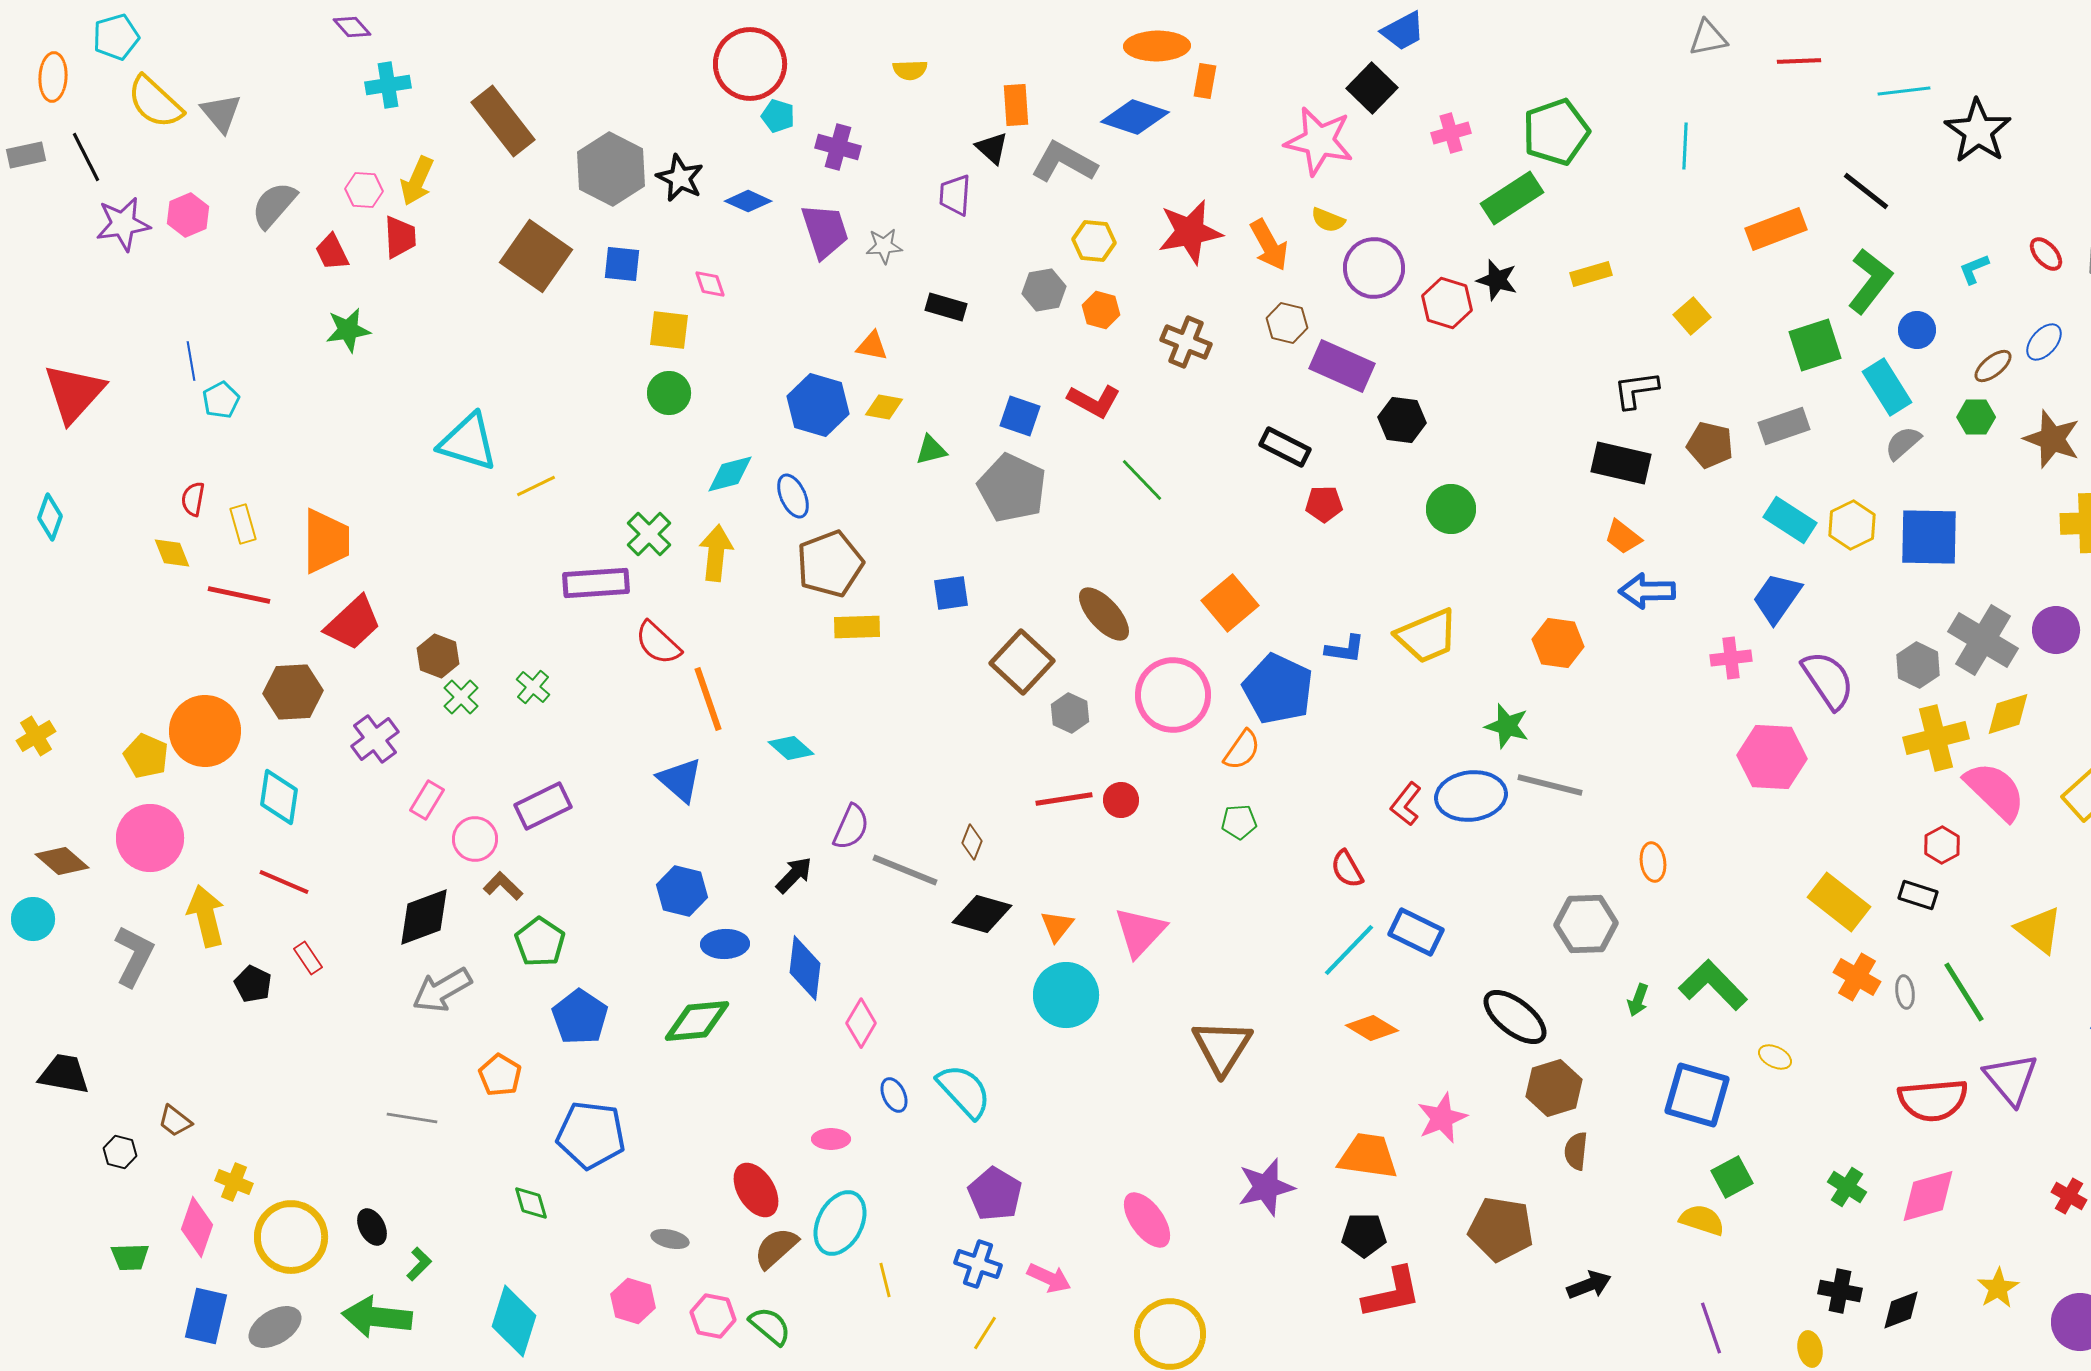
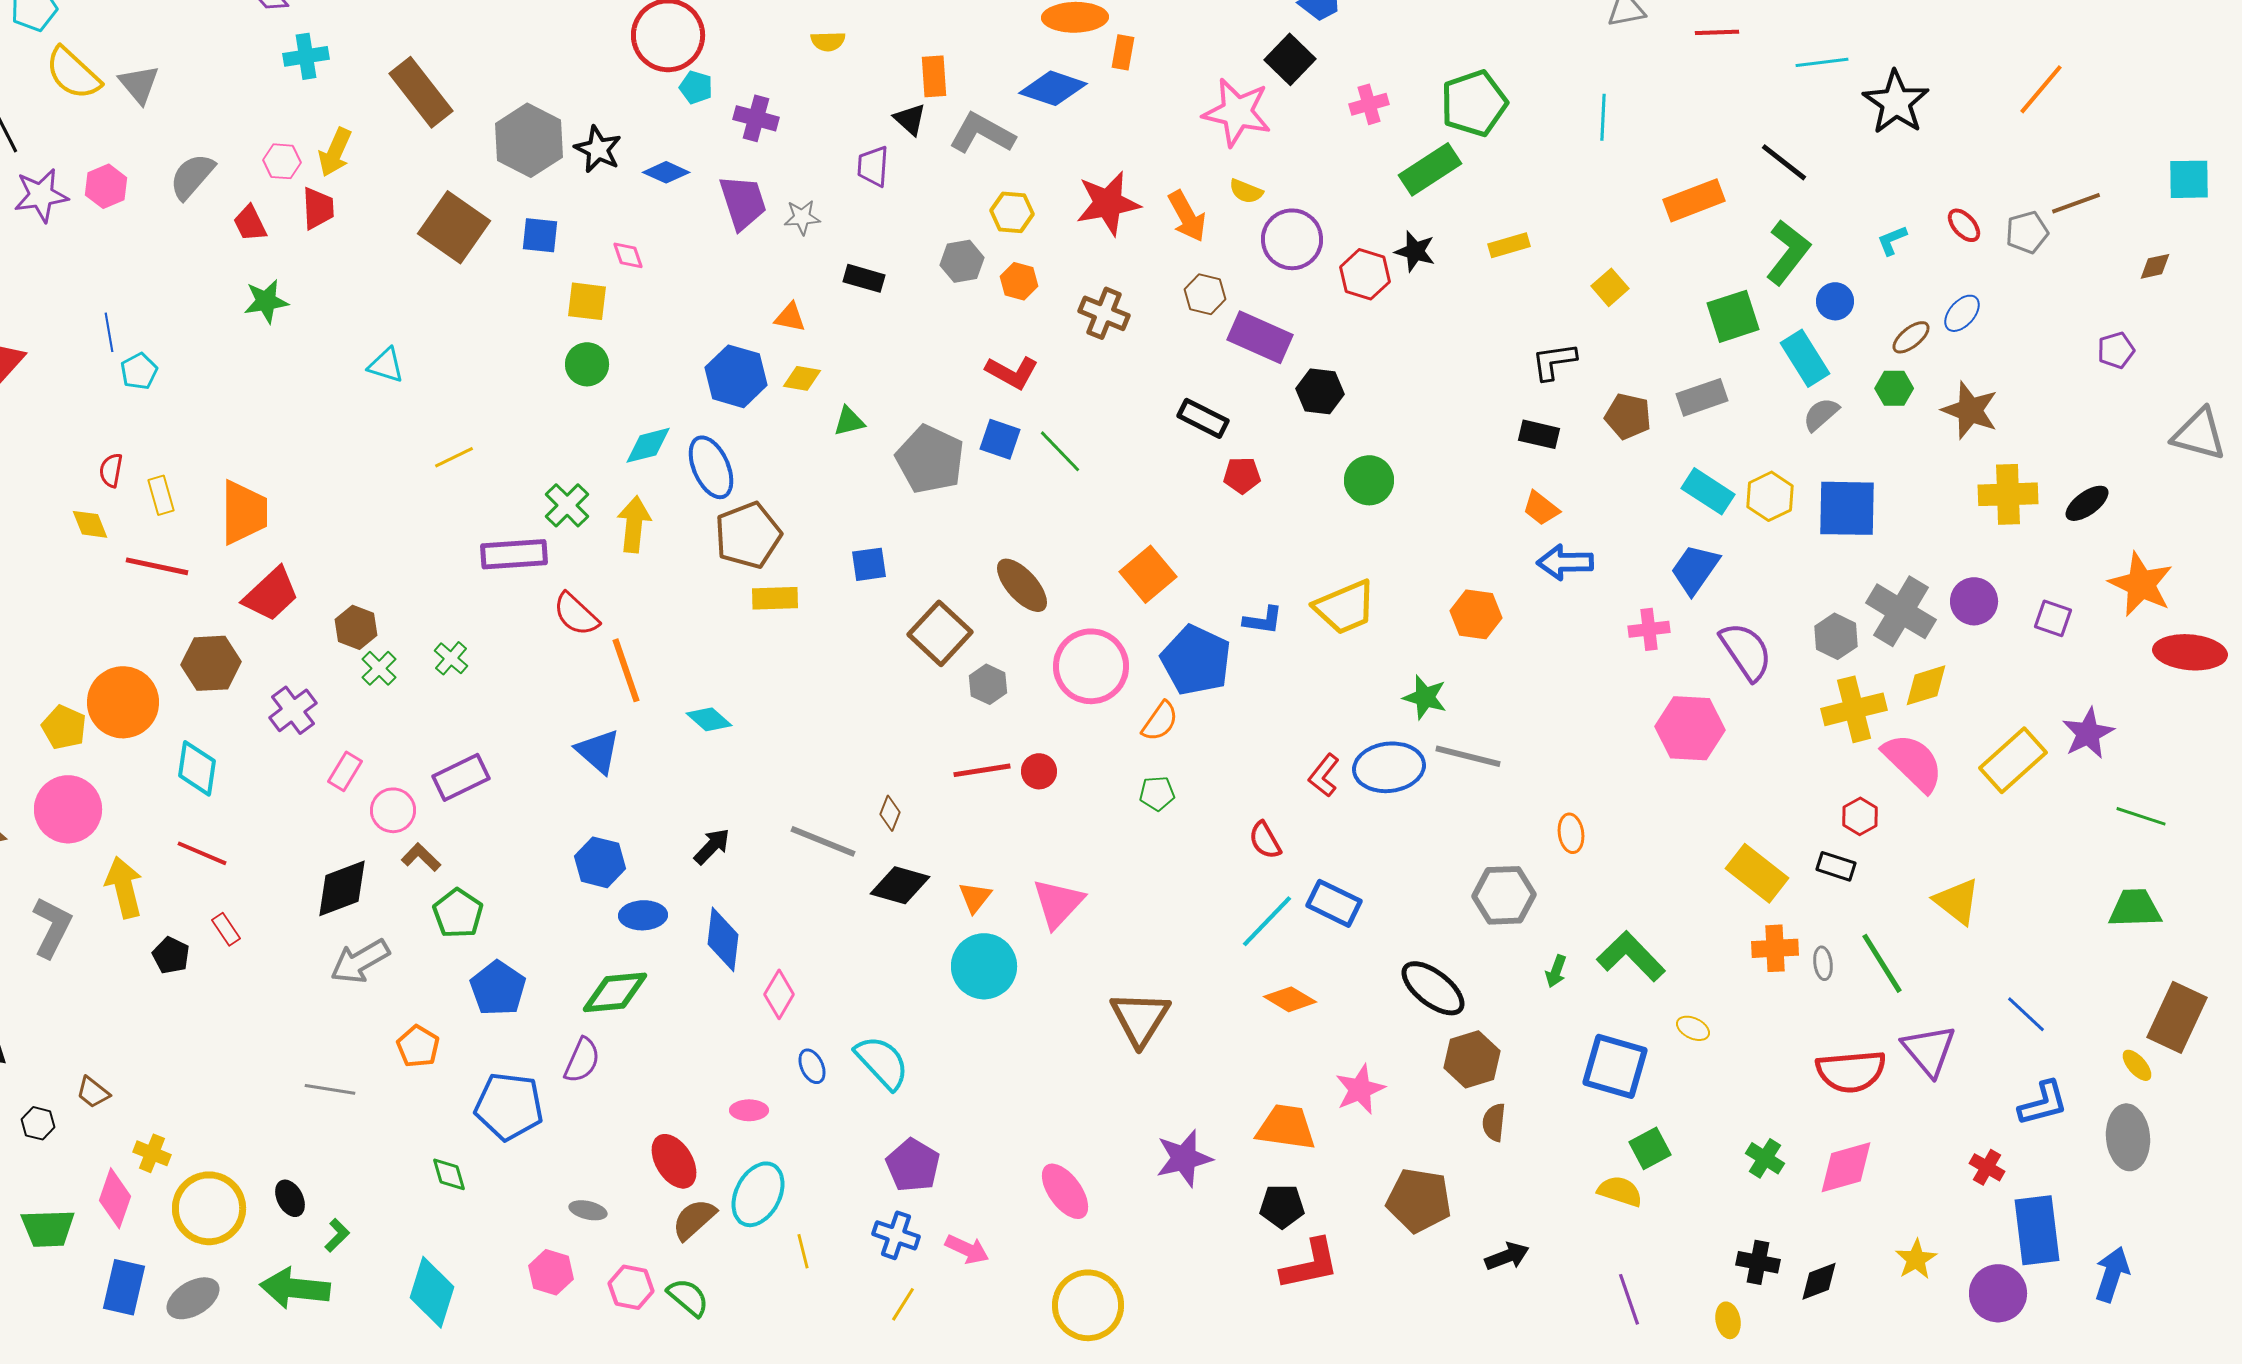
blue square: (1020, 416) -> (1000, 439), moved
cyan triangle: (468, 442) -> (386, 365), moved, size x0.6
black rectangle: (1621, 463) -> (1539, 434), size x0.7
blue ellipse: (793, 496) -> (711, 467), size x1.4
purple semicircle: (851, 827) -> (582, 1060), moved
orange cross: (1857, 977) -> (1775, 948), turned -33
green trapezoid: (130, 1257) -> (48, 1228), size x1.4

